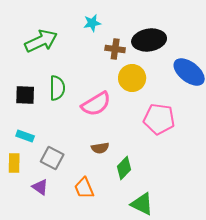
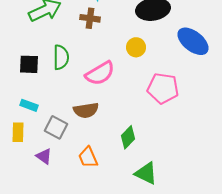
brown cross: (115, 49) -> (90, 18), moved
yellow circle: (132, 78) -> (136, 47), size x0.7
brown semicircle: (100, 148) -> (86, 110), moved, size x1.4

